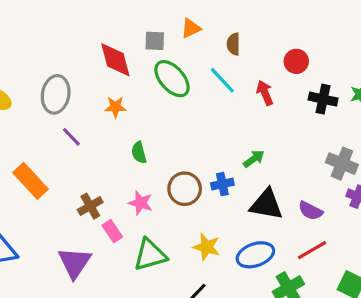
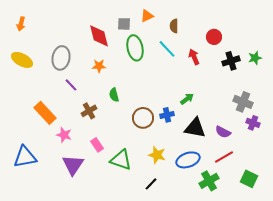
green ellipse: (172, 79) -> (135, 48), turned 30
black cross: (323, 99) -> (231, 61), turned -30
pink star: (141, 203) -> (64, 135), moved
brown cross: (90, 206) -> (89, 111), moved
green triangle: (150, 255) -> (121, 160), turned 35

